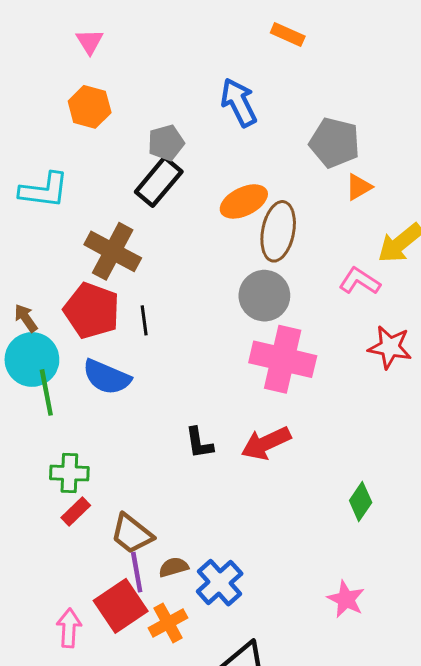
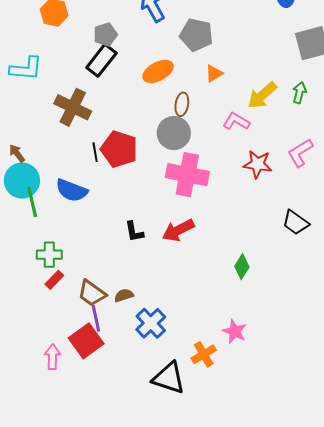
gray pentagon: (335, 143) -> (196, 35), moved
orange triangle: (359, 187) -> (214, 73), moved
brown ellipse: (278, 231) -> (182, 104), moved, size x0.6
red pentagon: (92, 311) -> (119, 149), moved
brown semicircle: (174, 567) -> (124, 295), moved
orange cross: (168, 623) -> (204, 354), moved

